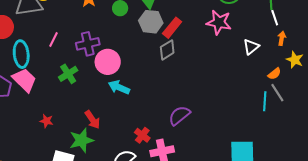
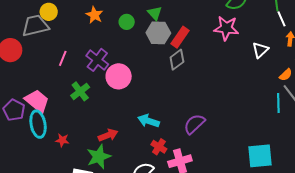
purple cross: (88, 44) -> (97, 60), turned -35
cyan ellipse: (21, 54) -> (38, 124), moved
cyan arrow: (119, 87) -> (149, 121), moved
red arrow: (92, 120) -> (108, 135), turned -72

